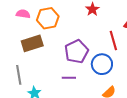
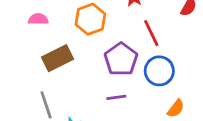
orange hexagon: (48, 18) -> (90, 19), moved
red line: (113, 41) -> (151, 33), moved

